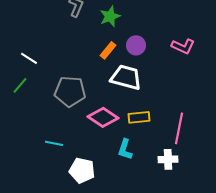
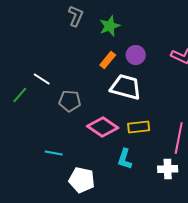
white line: (29, 58) -> (42, 79), moved
gray pentagon: (70, 91) -> (70, 101), size x0.7

